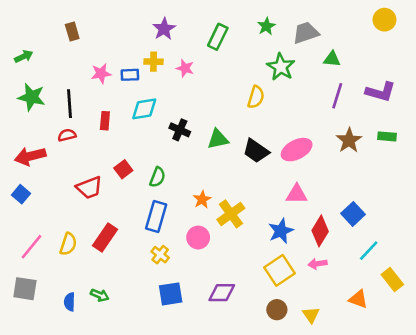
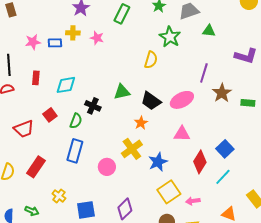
purple line: (337, 96) -> (204, 73), moved
cyan diamond: (144, 109) -> (66, 85), moved
black cross: (180, 130) -> (93, 106), moved
green rectangle: (387, 136) -> (248, 103), moved
orange star: (202, 199) -> (141, 123), moved
blue star: (281, 231) -> (158, 162), moved
cyan line: (369, 251) -> (223, 177), moved
yellow cross: (160, 255) -> (59, 196), moved
pink arrow: (318, 264) -> (193, 201), moved
purple diamond: (222, 293) -> (125, 209), turned -45

